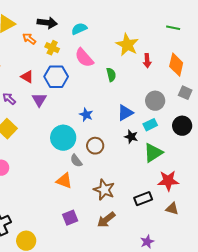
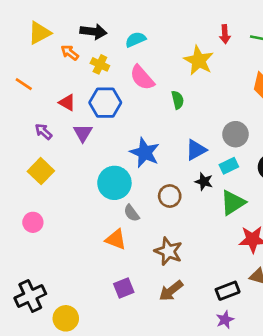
red arrow: (147, 61) -> (225, 34), moved
blue star: (86, 115) -> (145, 153), size x1.6
brown circle: (95, 146) -> (170, 196), moved
black rectangle: (143, 199) -> (228, 291), moved

